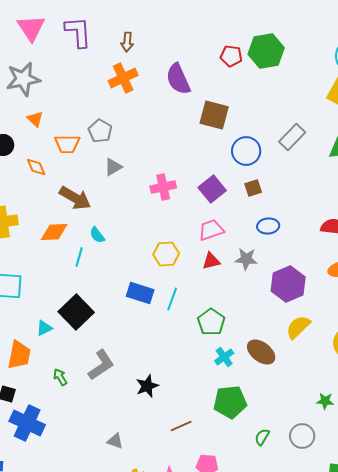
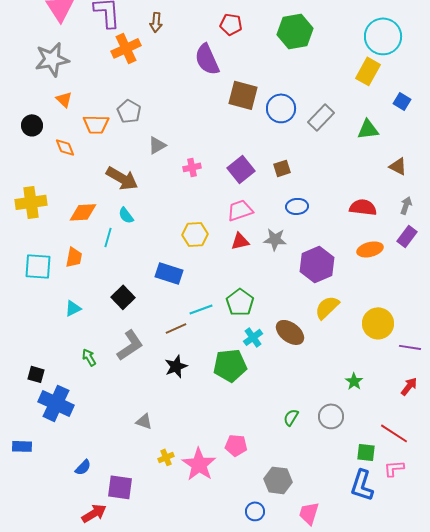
red pentagon: (231, 56) -> (231, 24), moved
orange cross: (123, 78) -> (126, 48), moved
blue circle: (246, 151) -> (281, 108), moved
gray triangle: (113, 167) -> (157, 145), moved
pink cross: (163, 187) -> (192, 167), size x0.7
brown arrow: (75, 198) -> (122, 178), moved
cyan line: (172, 299) -> (201, 309), moved, turned 50
black square: (76, 312) -> (123, 297), moved, size x0.7
orange trapezoid: (19, 355) -> (74, 257), moved, size x0.7
green star: (325, 401) -> (354, 381), turned 30
green pentagon: (230, 402) -> (230, 365), moved
brown line: (181, 426) -> (176, 328), moved

